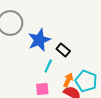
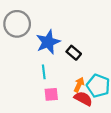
cyan line: (48, 66) -> (44, 72), moved, turned -32

